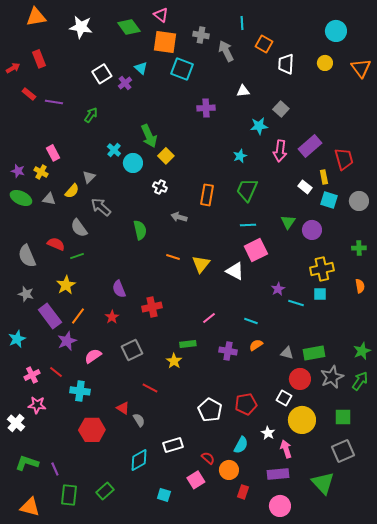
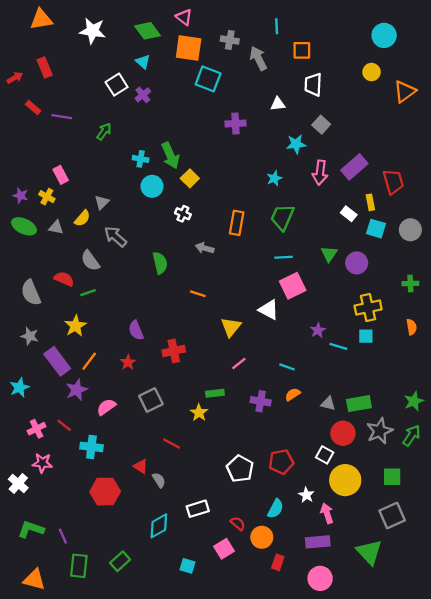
orange square: (264, 44) -> (302, 50), turned -30
white trapezoid: (286, 64) -> (313, 85), moved
cyan triangle: (141, 68) -> (143, 62), moved
orange triangle: (361, 68) -> (405, 91), moved, turned 30
cyan cross: (114, 150) -> (141, 159), moved, turned -32
yellow triangle: (201, 264) -> (231, 327), moved

